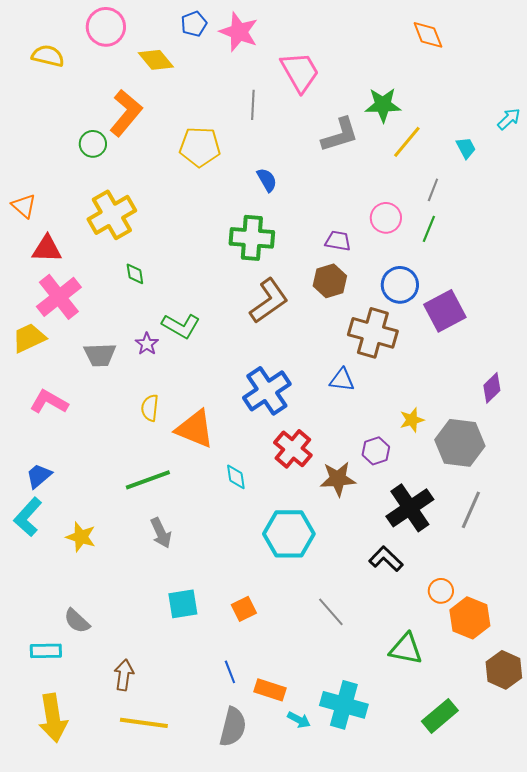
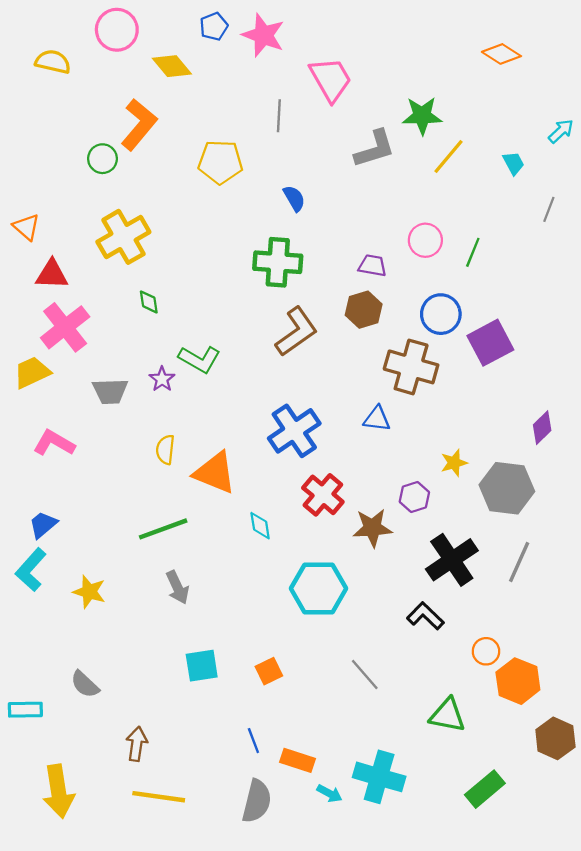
orange diamond: (428, 35) -> (501, 54), moved, turned -36
gray line: (433, 190) -> (549, 209), moved
cyan rectangle: (46, 651) -> (25, 710), moved

